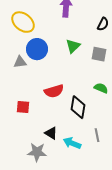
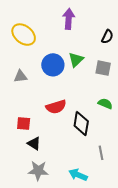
blue circle: (37, 49) -> (53, 65), moved
black triangle: (51, 133) -> (34, 143), moved
cyan arrow: (72, 143) -> (78, 175), moved

